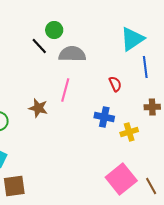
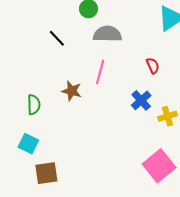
black line: (39, 46) -> (57, 38), moved
blue cross: (104, 117) -> (141, 100), turned 36

